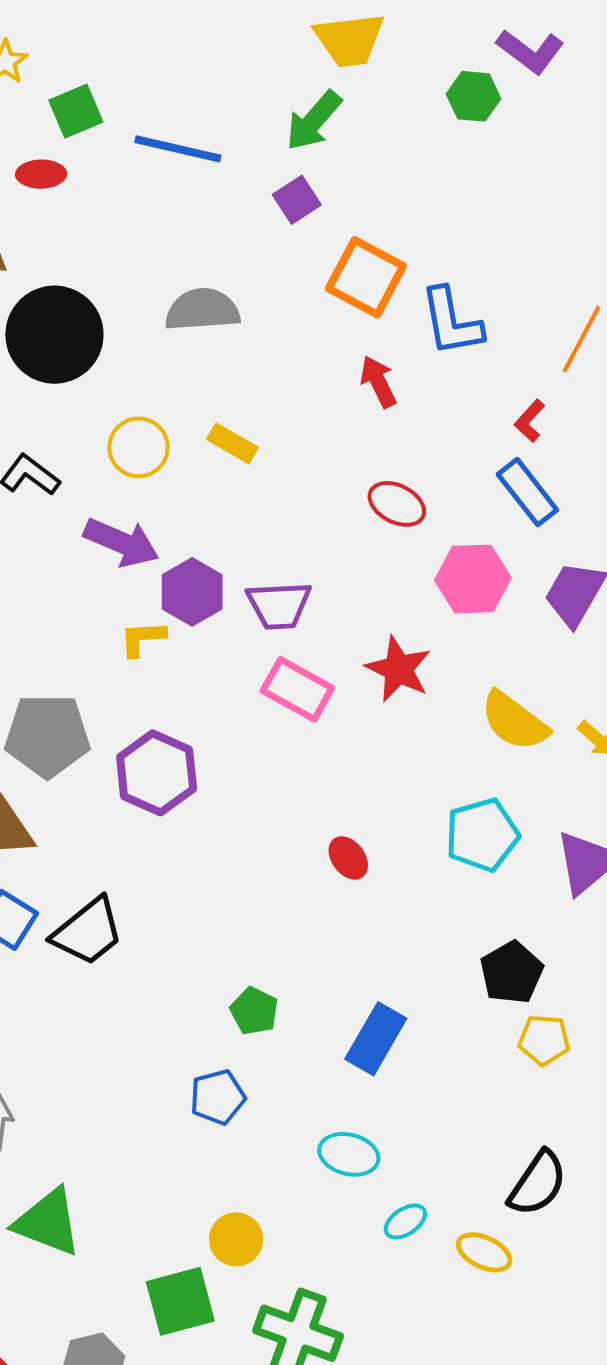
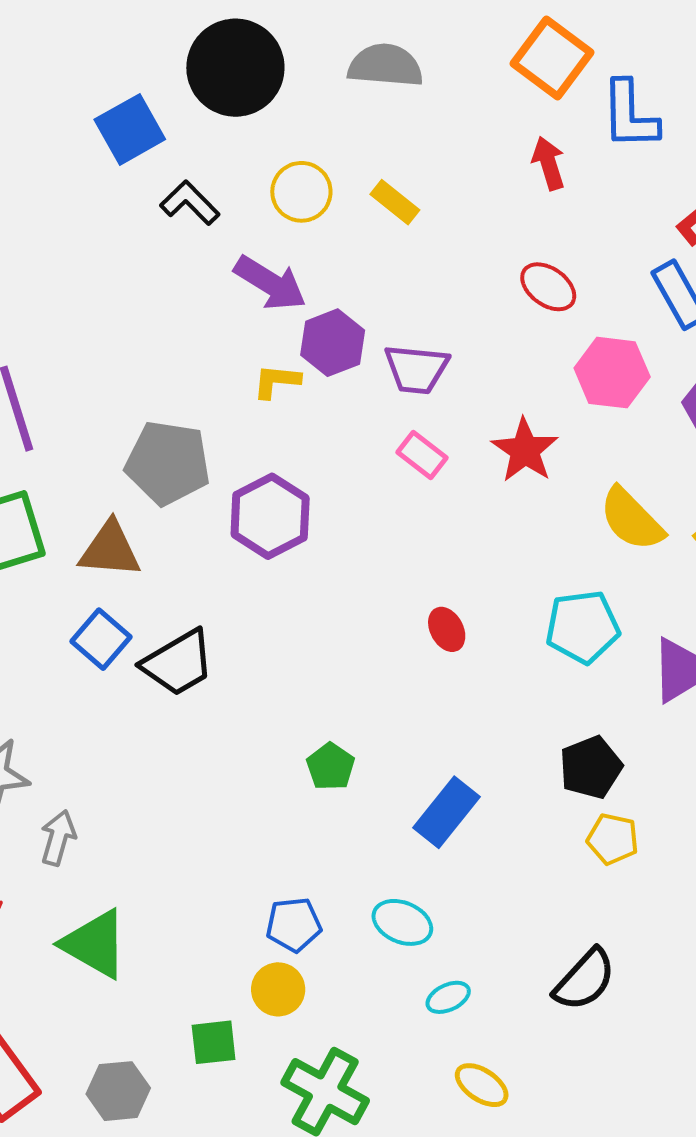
pink rectangle: (297, 689) -> (422, 455), size x0.7
blue pentagon: (218, 1097) -> (294, 925), moved
yellow ellipse: (484, 1252) -> (482, 1085), moved
green square: (180, 1301) -> (214, 1042), size x0.7

